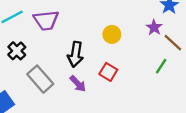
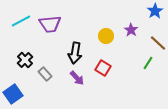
purple star: (154, 27) -> (131, 30), moved
black cross: (17, 51) -> (25, 60), moved
gray rectangle: (40, 79) -> (45, 74), size x0.6

